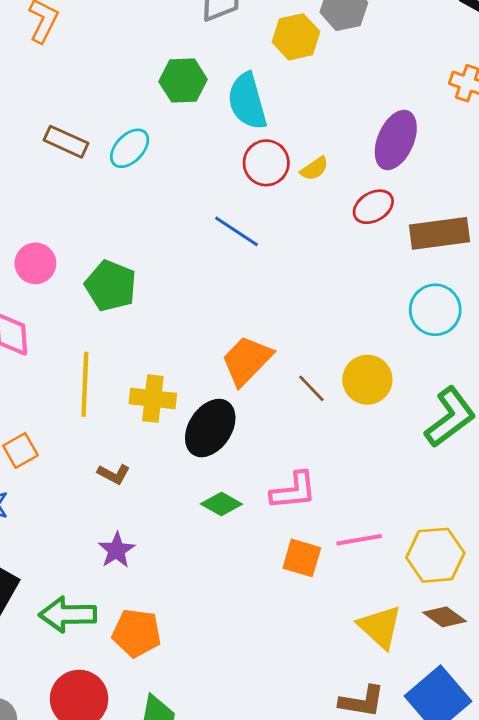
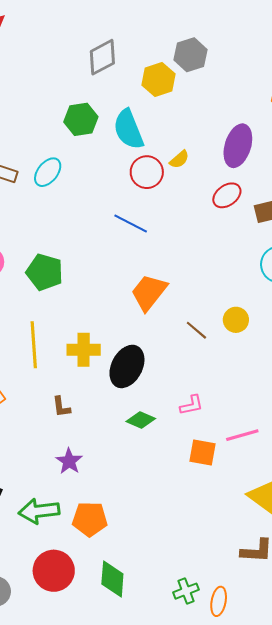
yellow semicircle: (314, 169) -> (179, 159), moved
orange trapezoid: (247, 361) -> (149, 292), moved
yellow circle: (367, 380) -> (236, 320), size x0.7
brown L-shape: (114, 474) -> (61, 407), turned 60
pink L-shape: (293, 491) -> (191, 405), size x0.7

